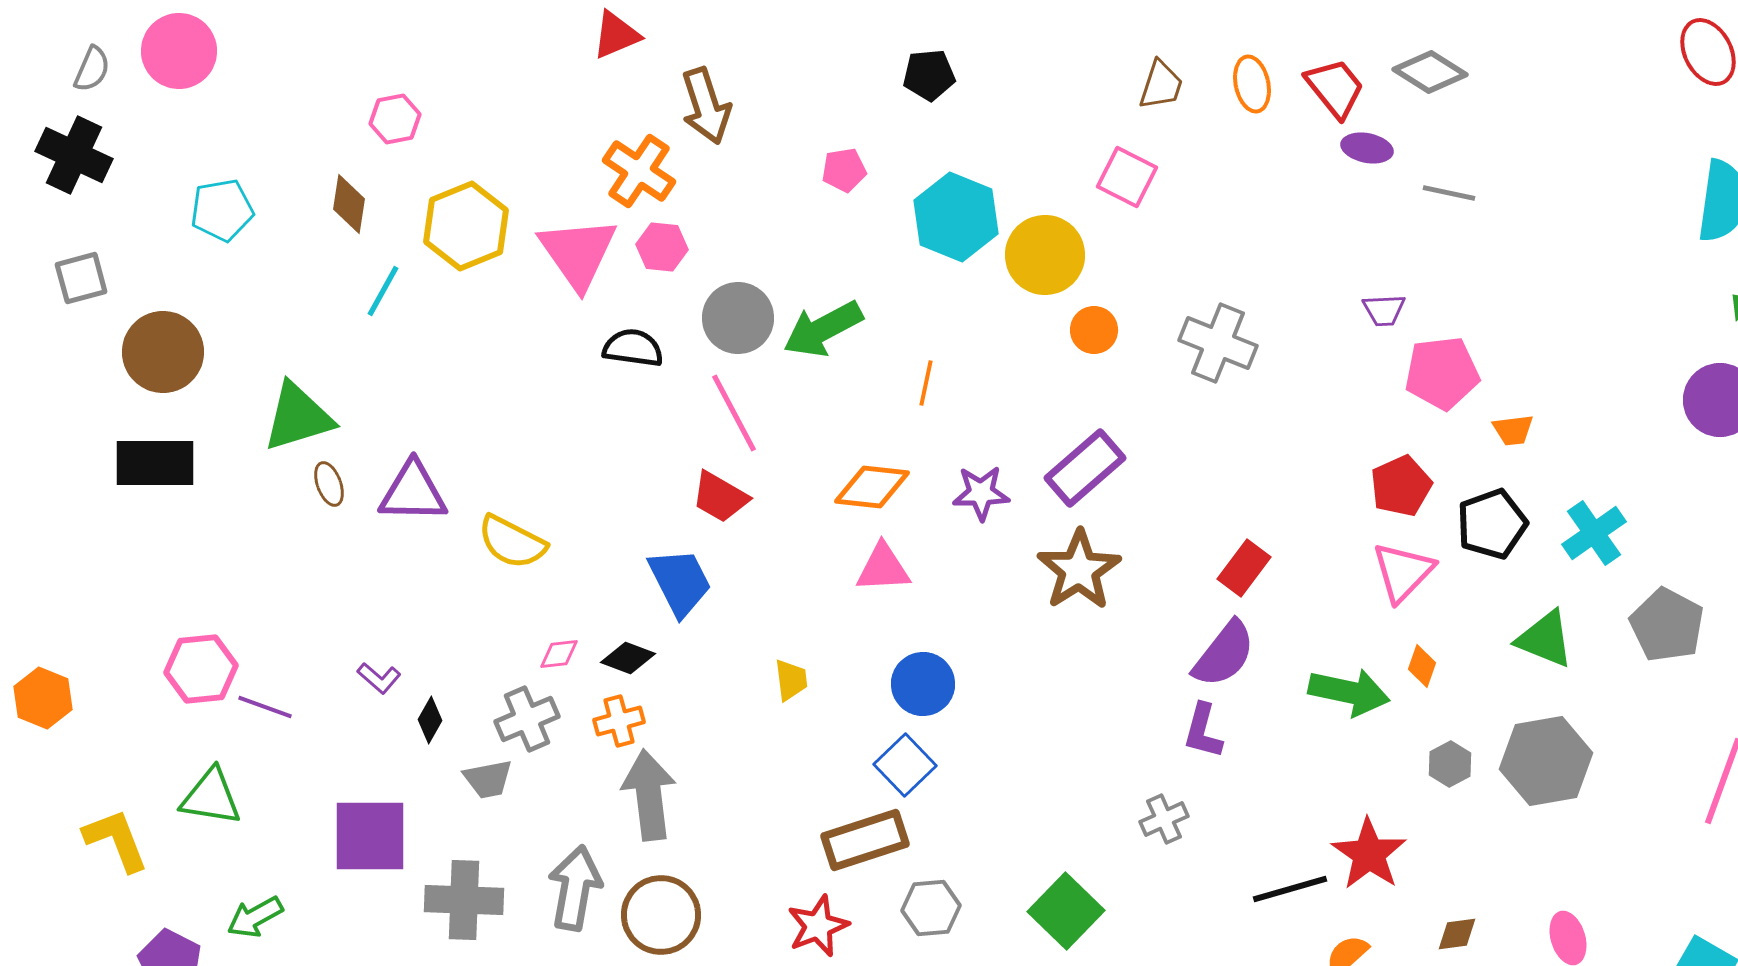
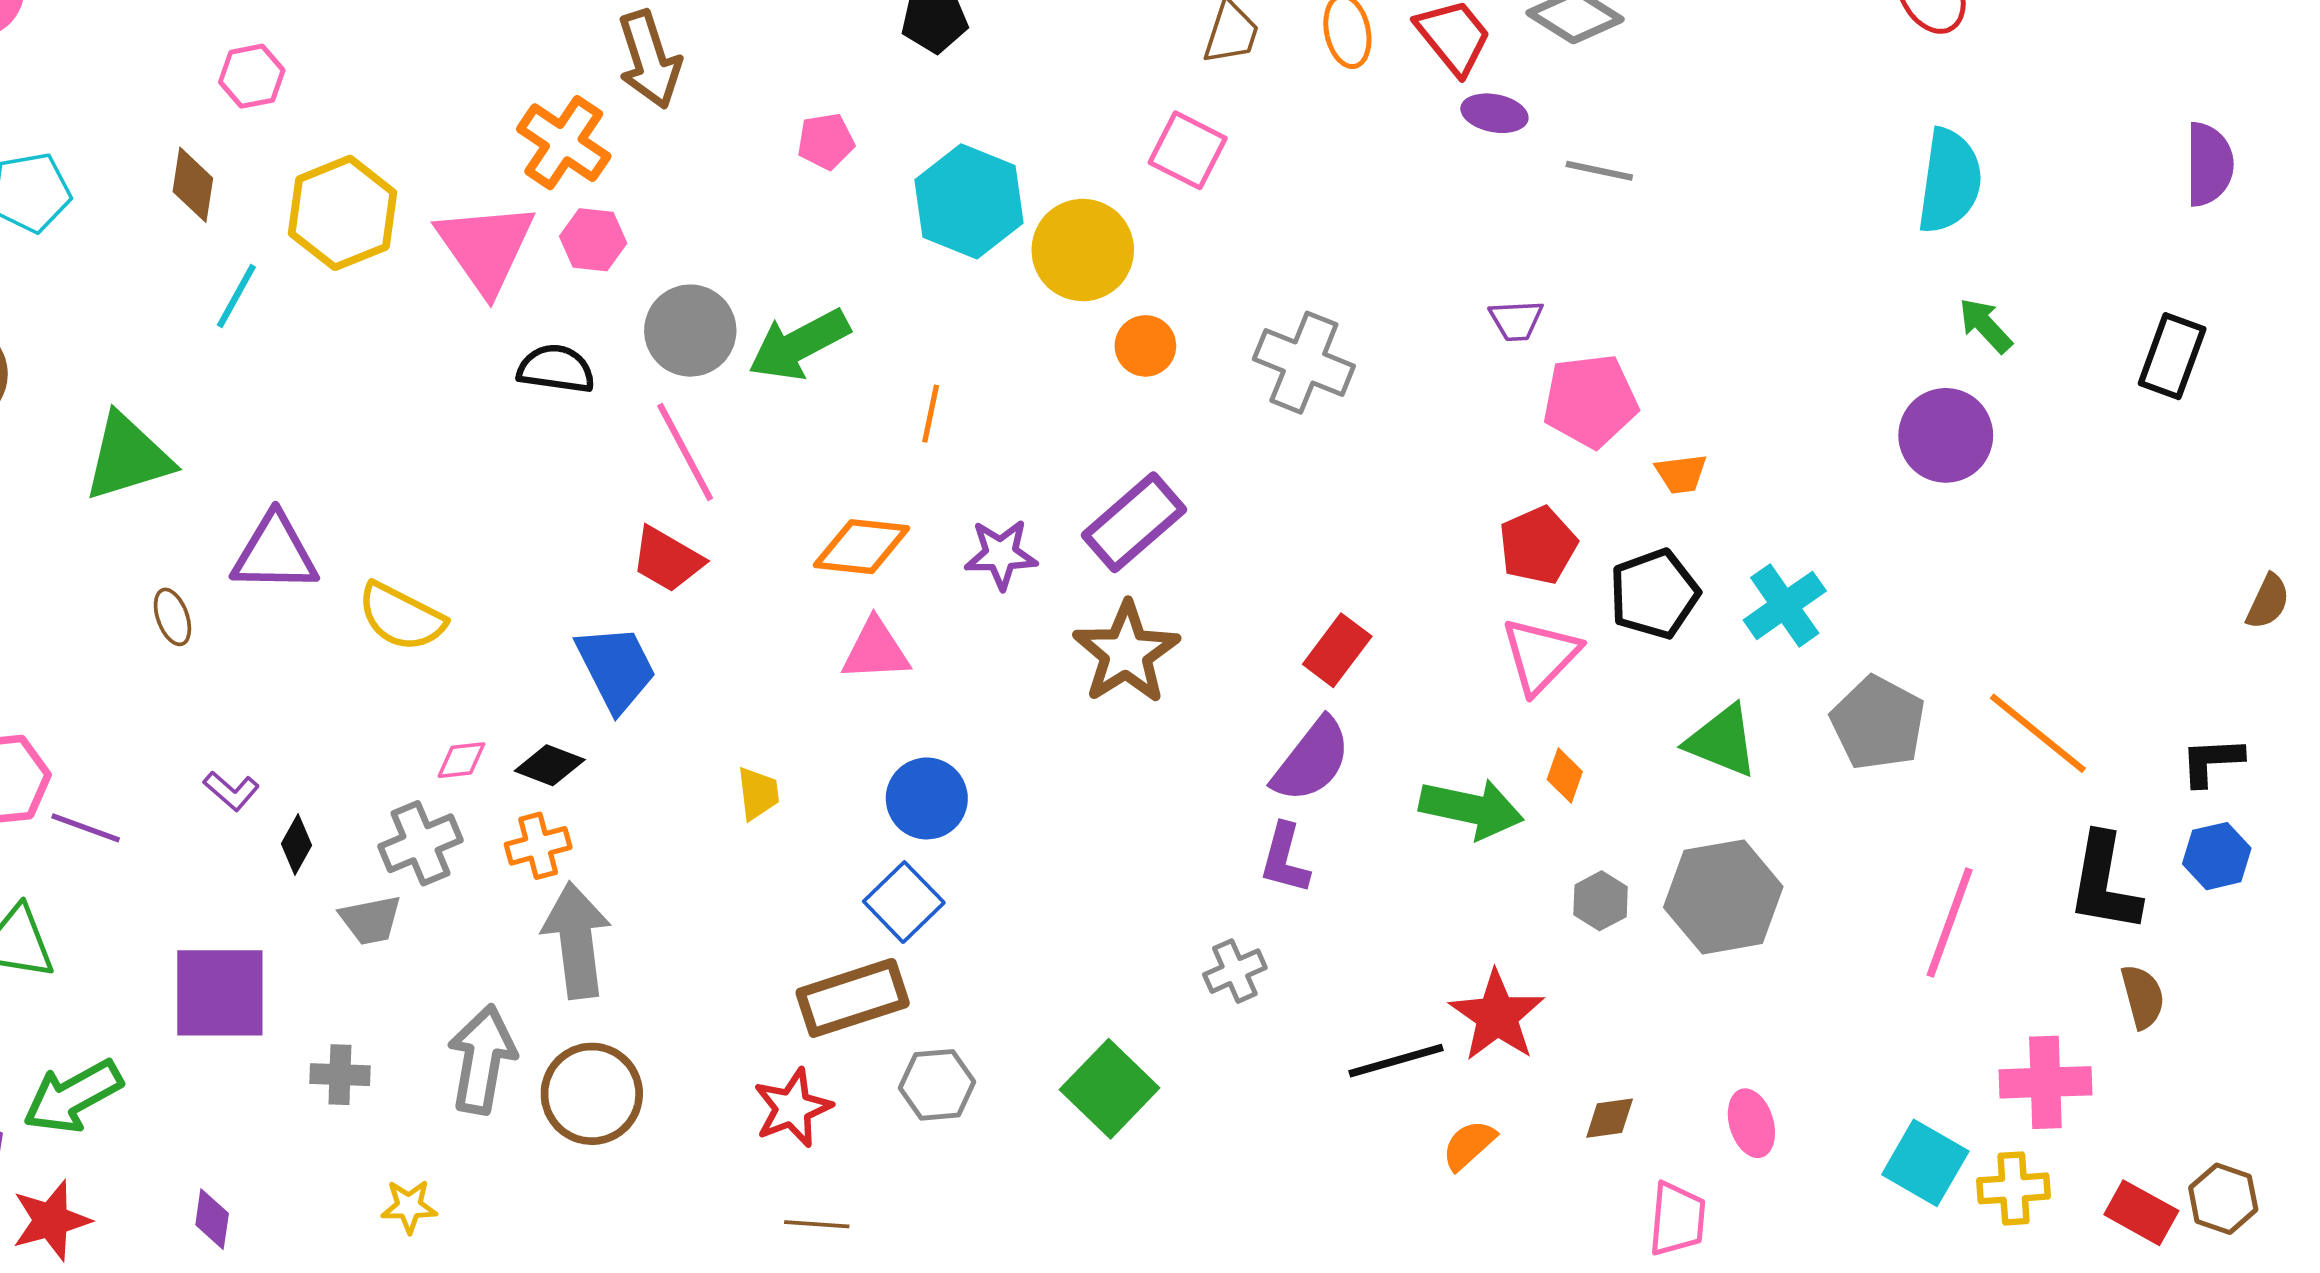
brown ellipse: (329, 484) -> (172, 617), moved
gray cross: (464, 900) -> (340, 1075), size x0.6
green arrow: (255, 917) -> (73, 1096), size x1.4

